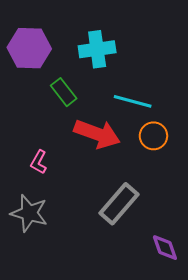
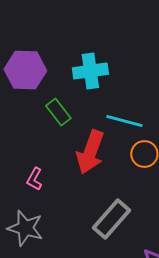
red arrow: (97, 134) -> (90, 152), turned 90

